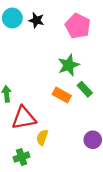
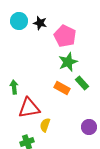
pink pentagon: (78, 26) -> (65, 36), moved

